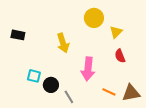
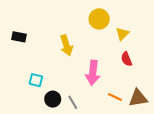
black circle: (51, 85) -> (53, 99), moved

